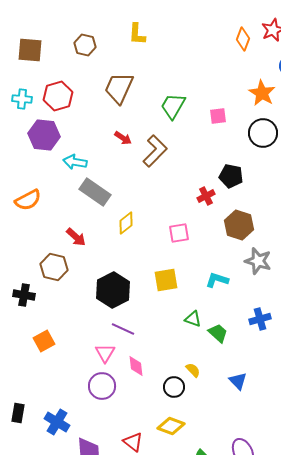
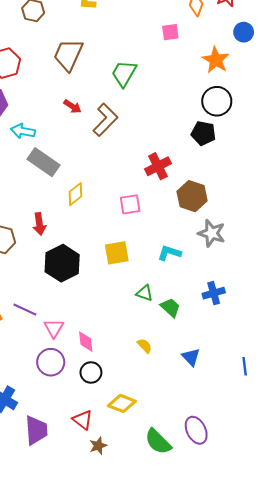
pink square: (218, 116) -> (170, 32), moved
black pentagon: (231, 176) -> (203, 133), moved
red cross: (206, 196) -> (158, 166), size x1.4
red arrow: (76, 237) -> (39, 224), moved, turned 40
purple line: (123, 329) -> (25, 310), moved
black circle: (174, 387) -> (91, 372), moved

